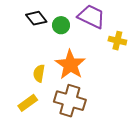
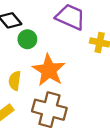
green circle: (61, 25) -> (27, 39), moved

